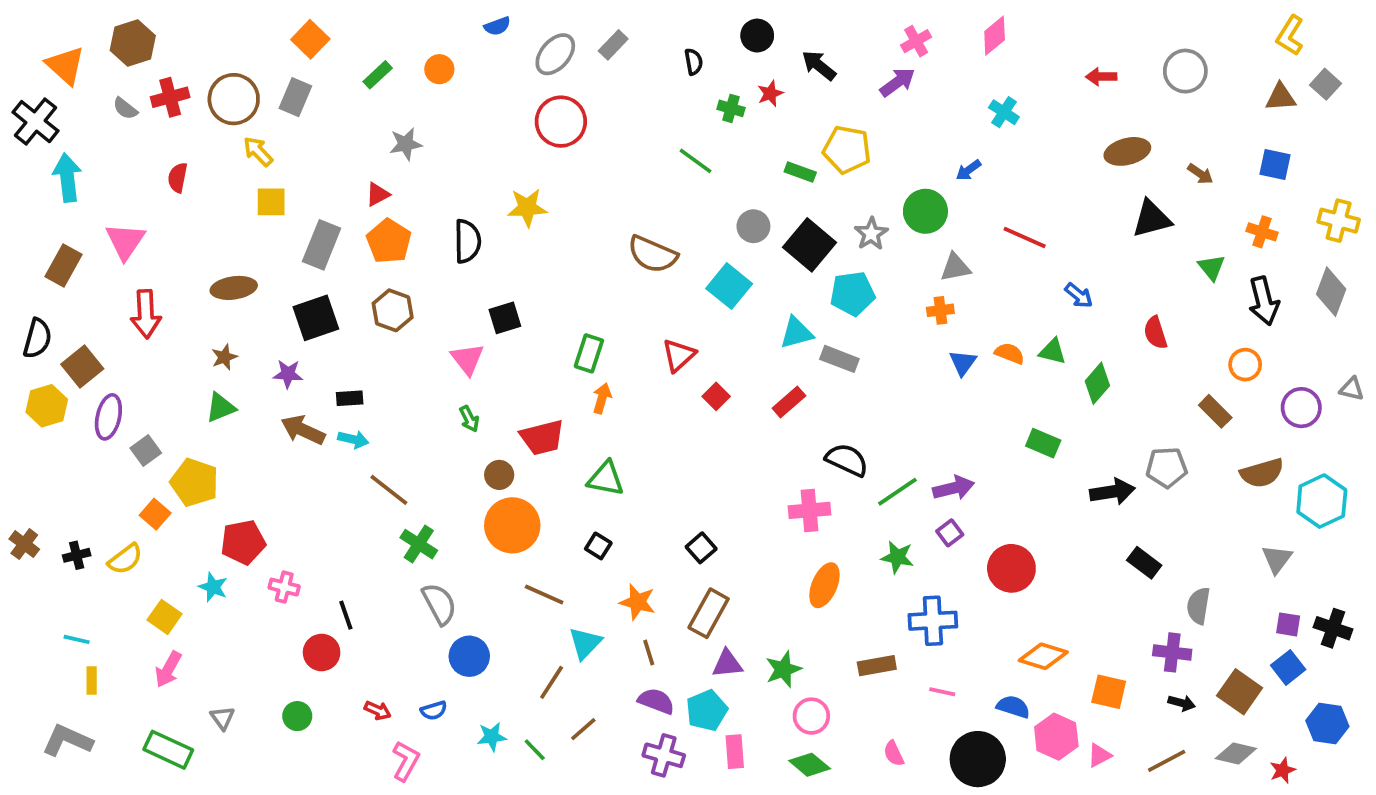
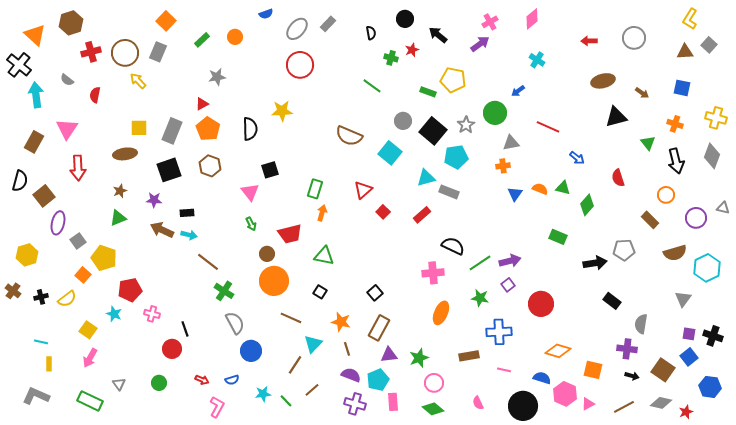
gray semicircle: (125, 108) -> (67, 80), moved
yellow square: (271, 202) -> (139, 128), moved
yellow hexagon: (47, 406) -> (27, 255), moved

